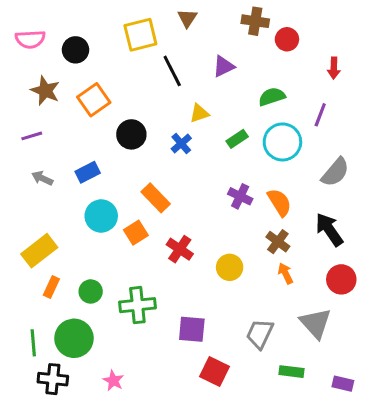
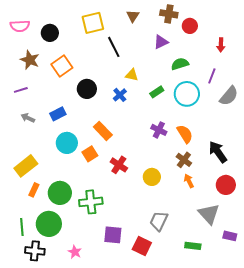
brown triangle: (187, 18) -> (133, 16), moved
purple triangle: (224, 66) -> (161, 42), moved
yellow triangle: (199, 113) -> (132, 75), turned 32
gray semicircle: (335, 172) -> (229, 96), moved
green circle: (91, 291) -> (60, 193), size x1.5
purple square: (192, 329) -> (113, 235), moved
gray trapezoid: (260, 334) -> (159, 221), moved
purple rectangle: (343, 384) -> (230, 236), moved

